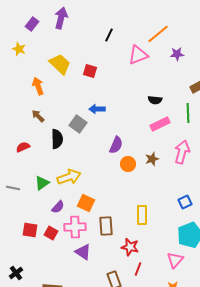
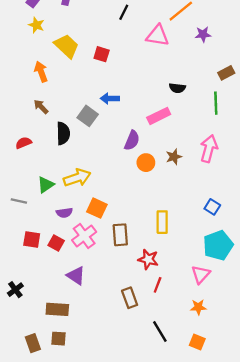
yellow star: (19, 49) -> (36, 25), moved
pink triangle: (138, 55) -> (158, 36), turned 30
pink rectangle: (160, 124) -> (159, 116), moved
gray line: (13, 188) -> (19, 201), moved
blue square: (185, 202) -> (212, 207), turned -32
purple semicircle: (58, 207) -> (64, 213), turned 40
pink cross: (75, 227) -> (84, 236), turned -35
purple triangle: (83, 252) -> (76, 276), moved

